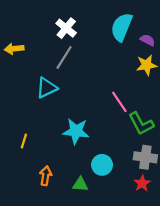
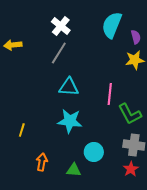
purple semicircle: (148, 40) -> (136, 37), turned 48
cyan triangle: (47, 88) -> (69, 87), moved, turned 30
pink line: (119, 102) -> (110, 94), turned 40

